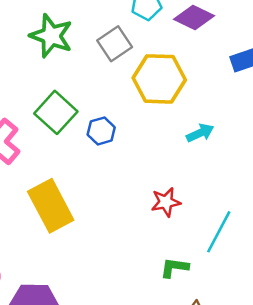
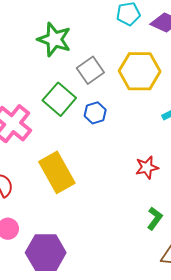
gray square: (115, 44) -> (90, 70), moved
green L-shape: (174, 268) -> (155, 218), turned 120

